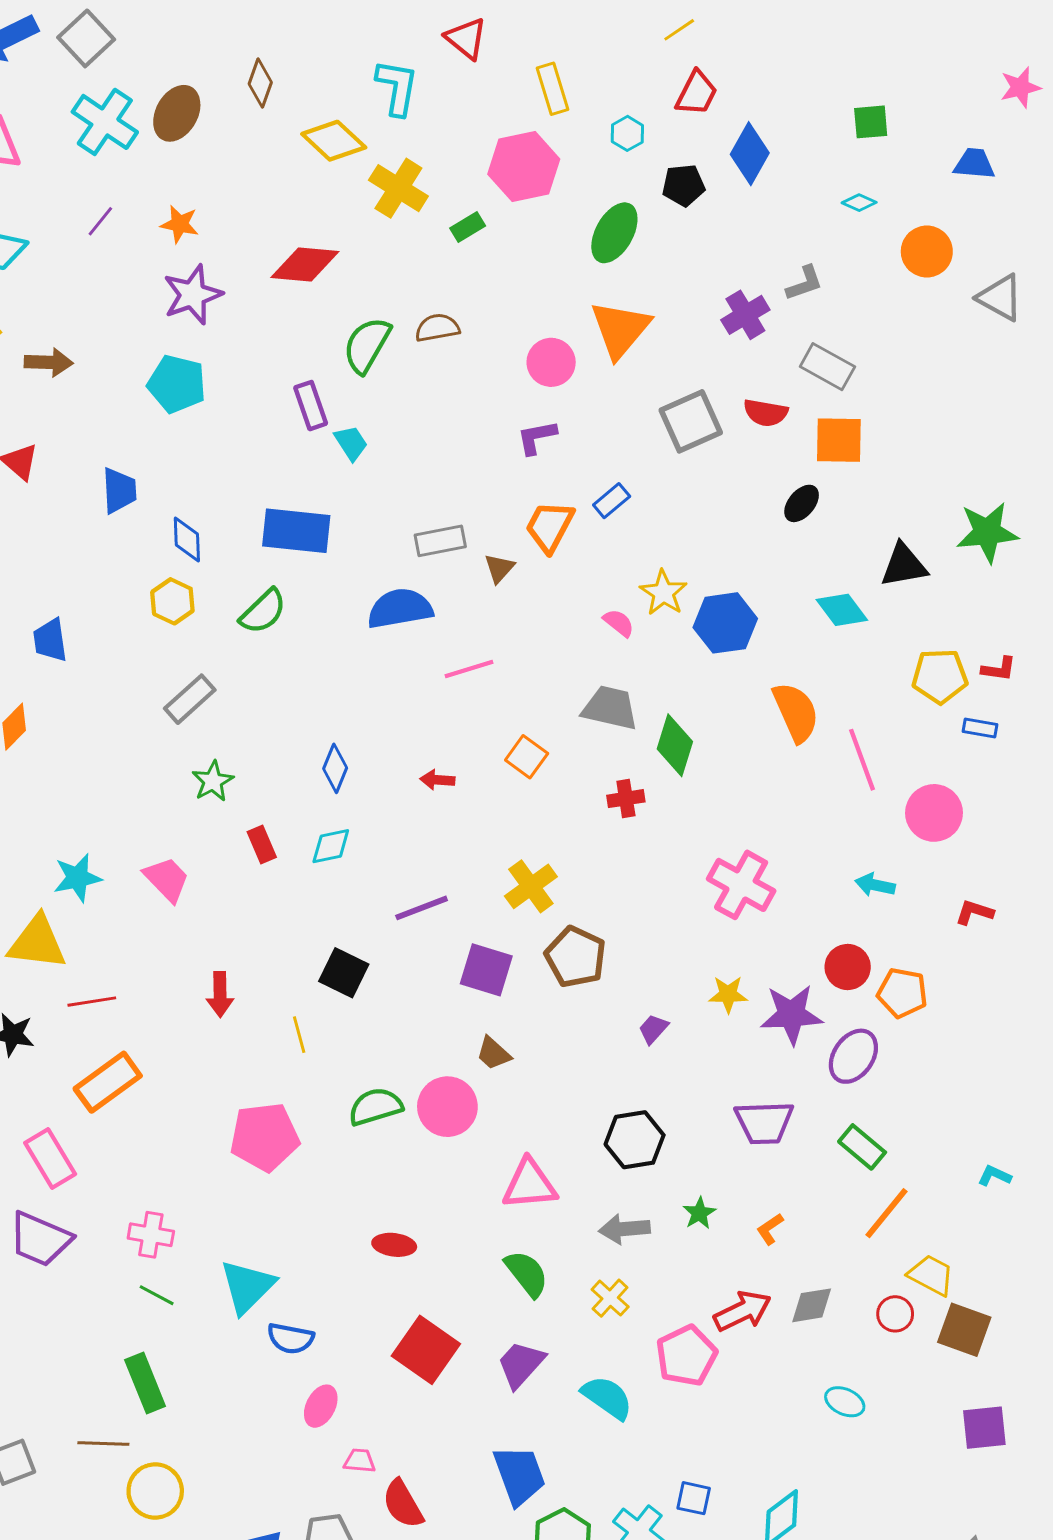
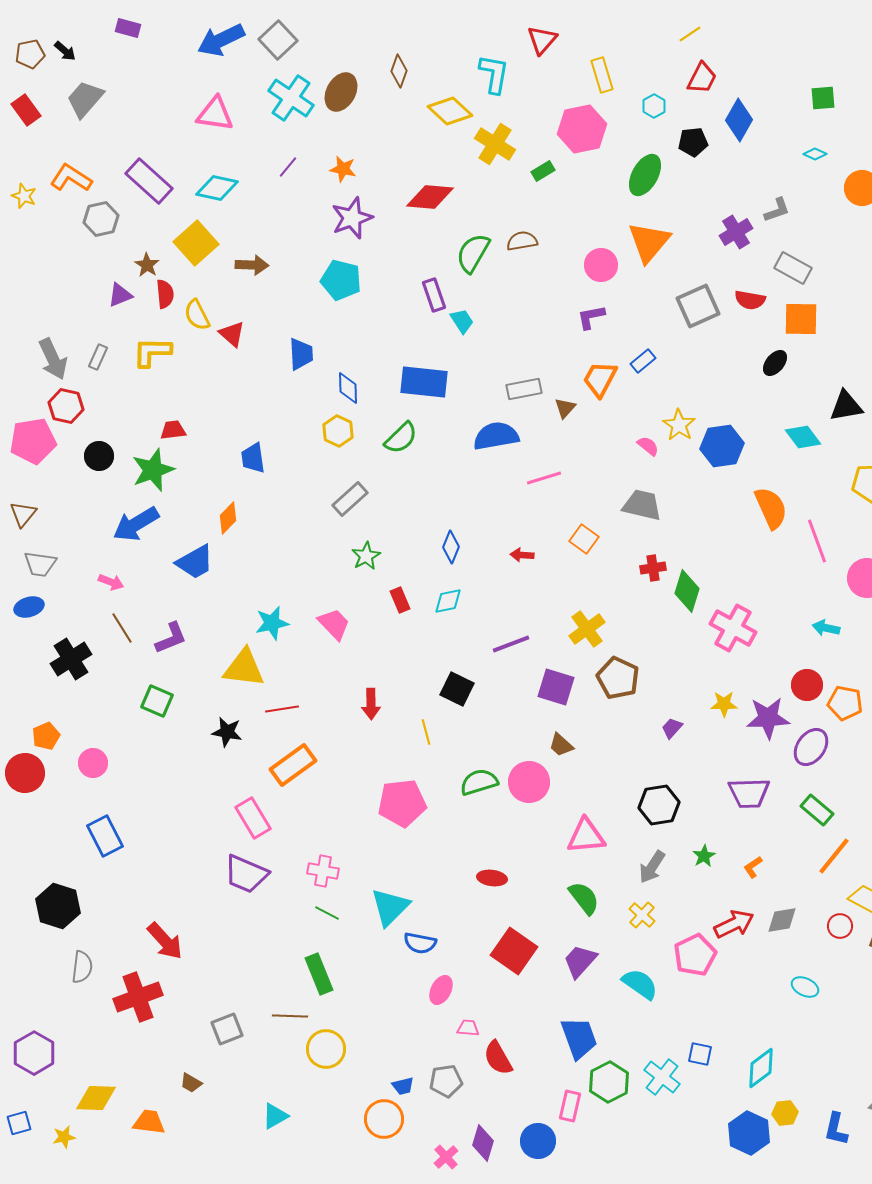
red triangle: (466, 38) -> (542, 40), turned 32
green diamond: (675, 745) -> (687, 591), moved
gray arrow: (624, 1229) -> (652, 867), turned -52

